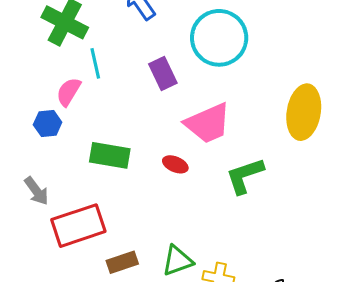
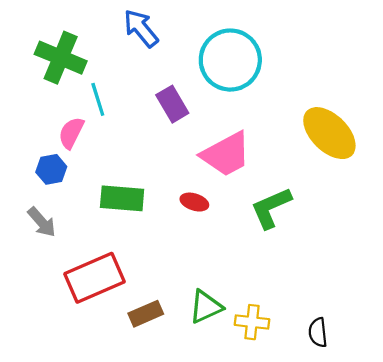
yellow ellipse: (304, 112) -> (329, 133), turned -50
gray arrow: (36, 191) -> (42, 222), moved

